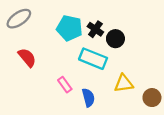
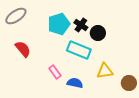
cyan pentagon: (70, 28) -> (59, 24), turned -30
blue semicircle: (88, 98) -> (75, 83), turned -63

